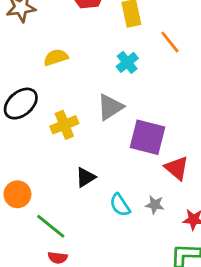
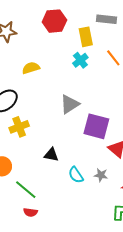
cyan cross: (127, 62) -> (80, 60), moved
yellow cross: (64, 125) -> (19, 127), moved
black triangle: (86, 177) -> (51, 155), turned 42

